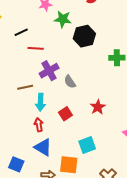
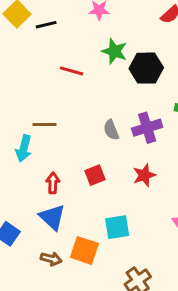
green star: (63, 19) -> (114, 51), moved
black line: (21, 32) -> (46, 25), moved
purple cross: (49, 71) -> (147, 128), moved
cyan arrow: (40, 102) -> (24, 148), moved

